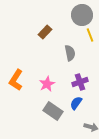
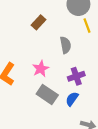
pink star: (47, 84) -> (41, 69), moved
gray rectangle: (53, 111) -> (47, 95), moved

